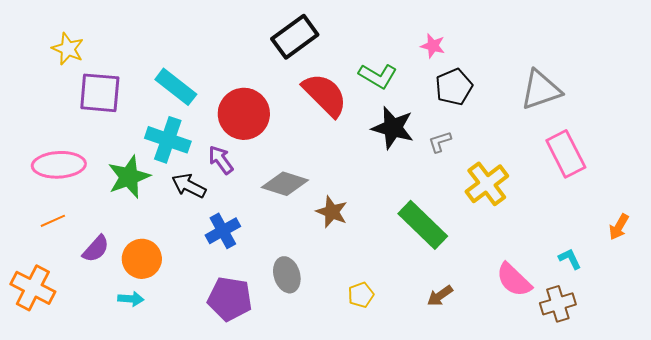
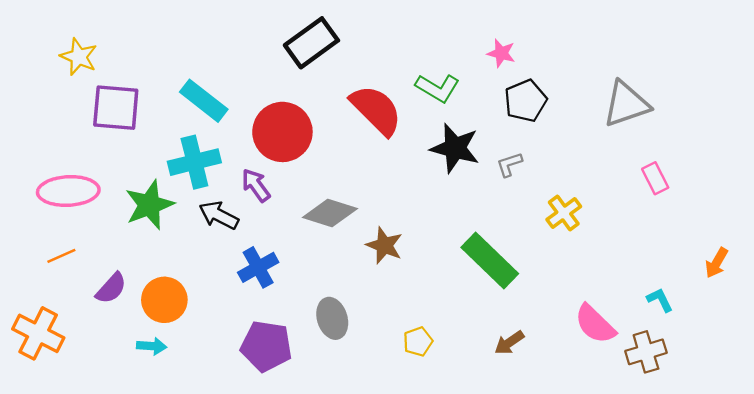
black rectangle: (295, 37) -> (311, 43), moved
cyan cross: (168, 140) -> (194, 162), turned -33
pink rectangle: (566, 154) -> (655, 178), size x0.6
yellow cross: (487, 184) -> (564, 213), size x0.7

